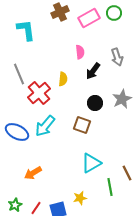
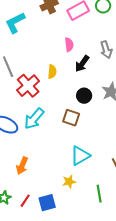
cyan L-shape: (26, 30) -> (15, 23), turned -110
orange arrow: (33, 173) -> (22, 166), turned -36
green line: (110, 187) -> (99, 194), moved
yellow star: (80, 198) -> (69, 182), moved

